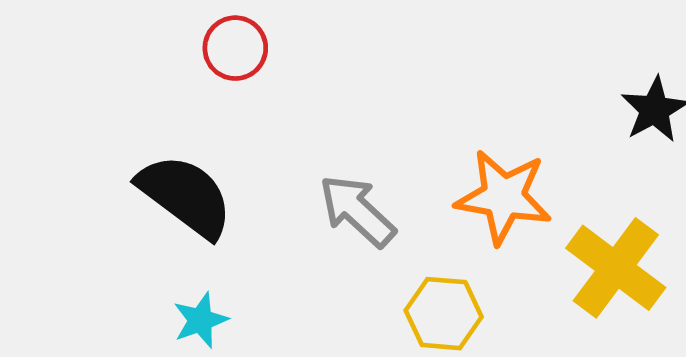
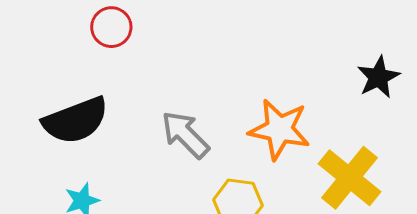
black semicircle: (185, 196) -> (76, 120), turned 120

